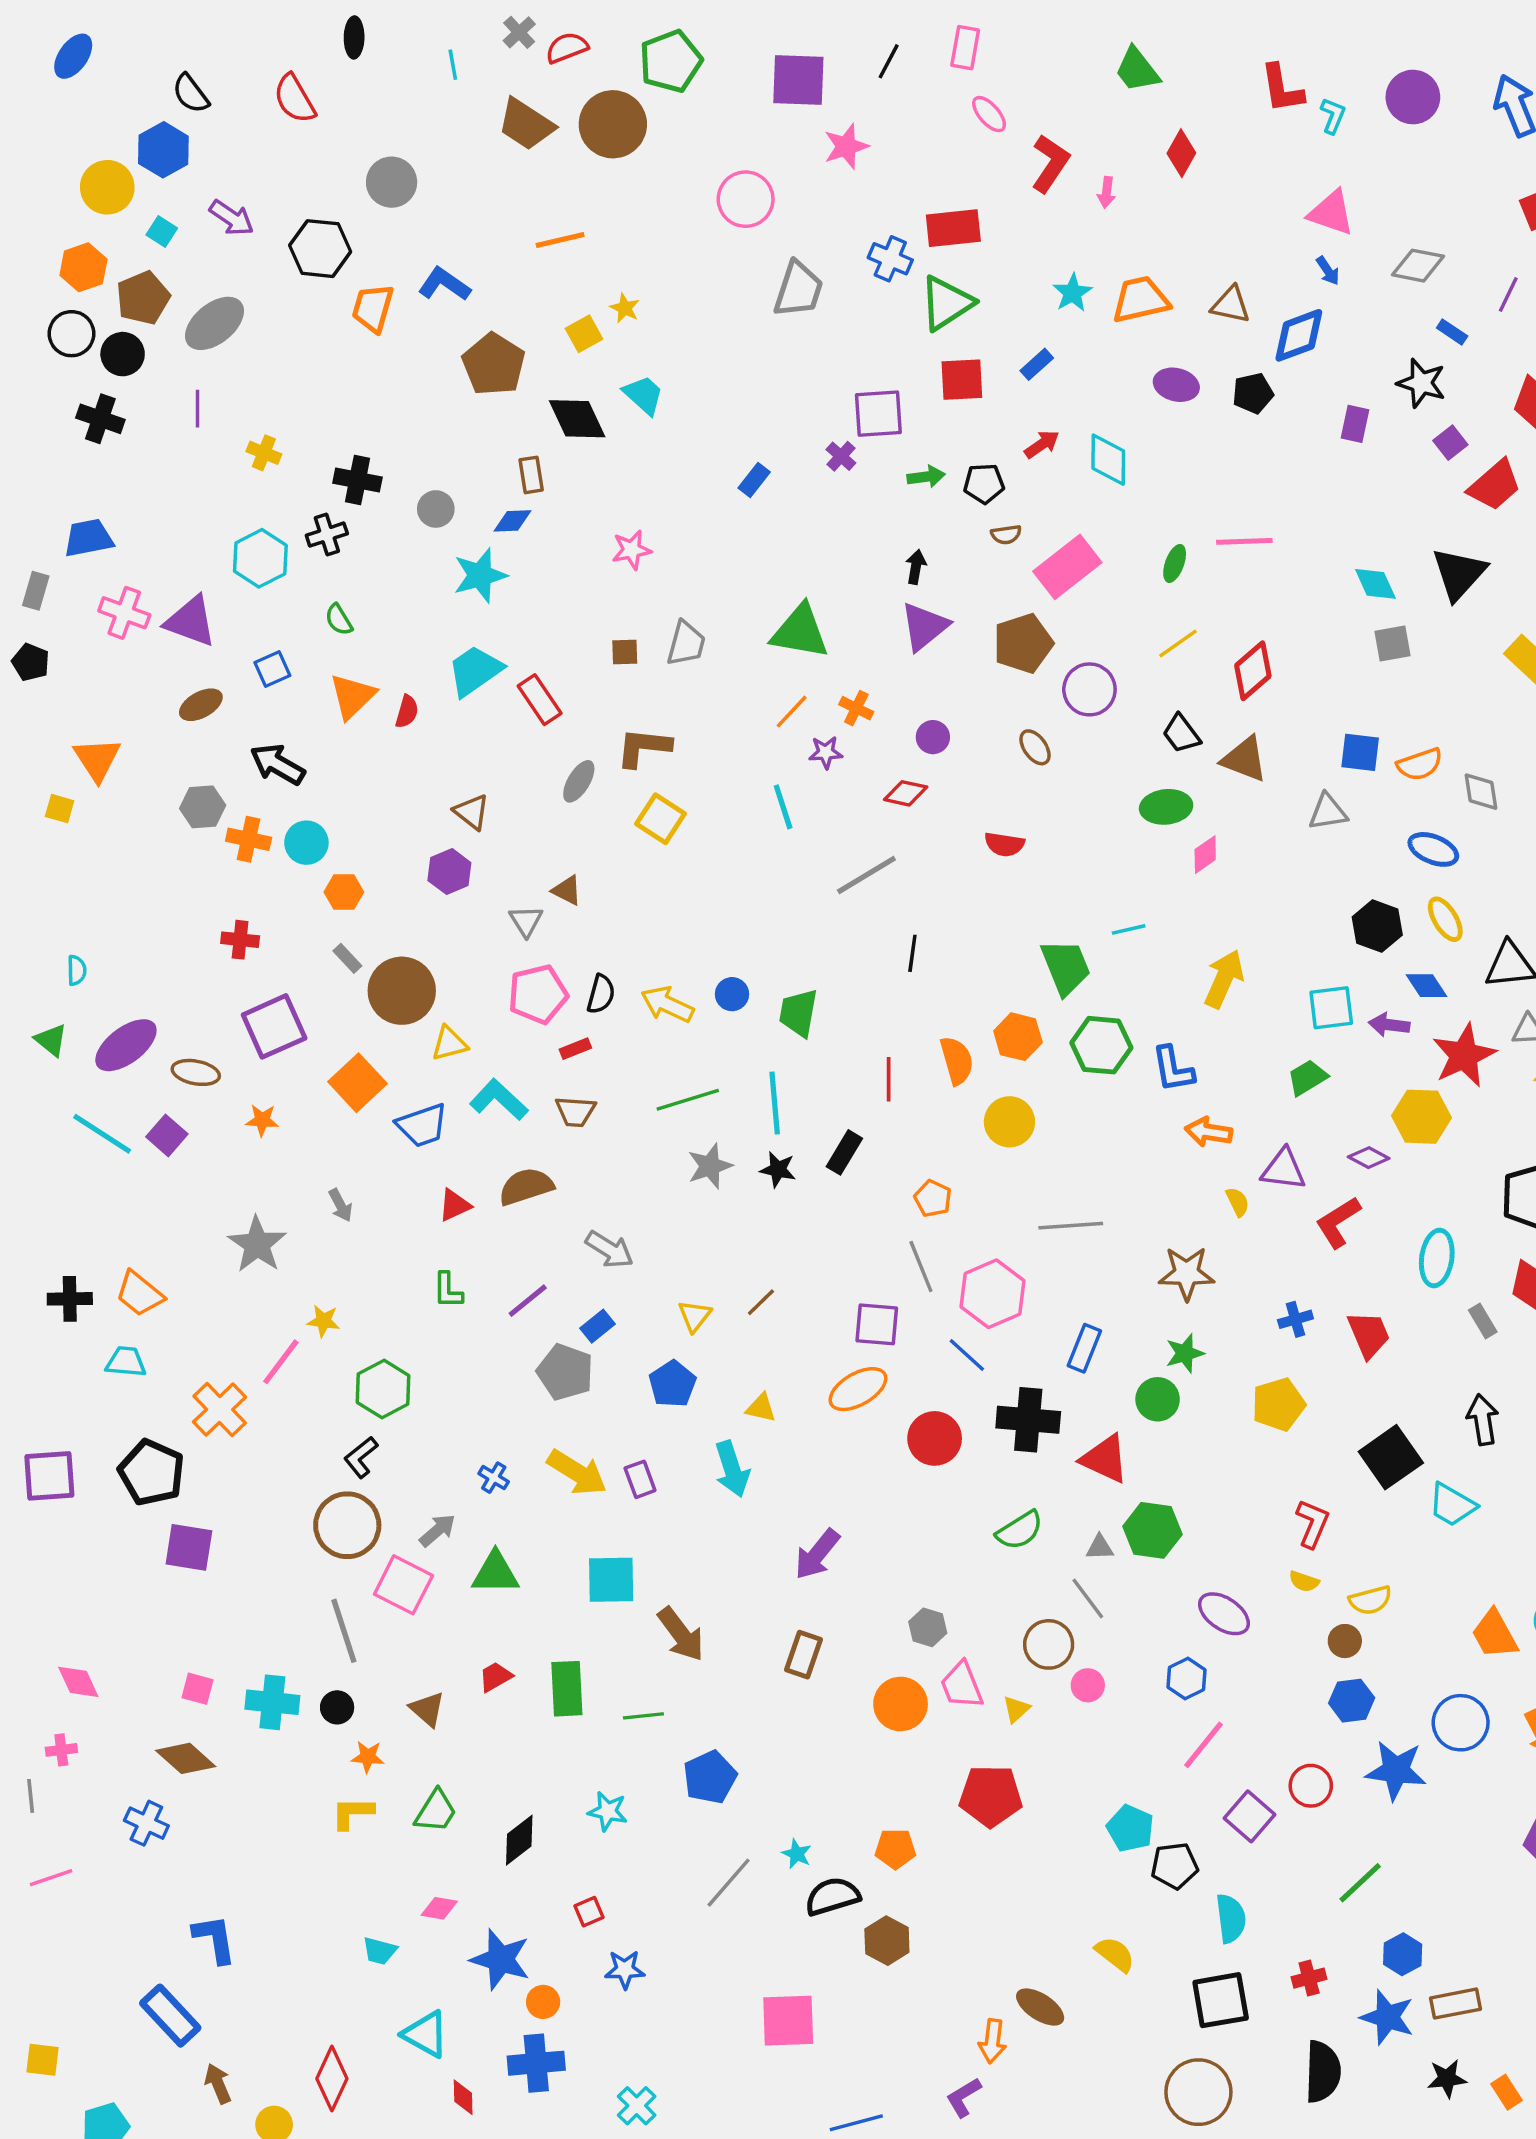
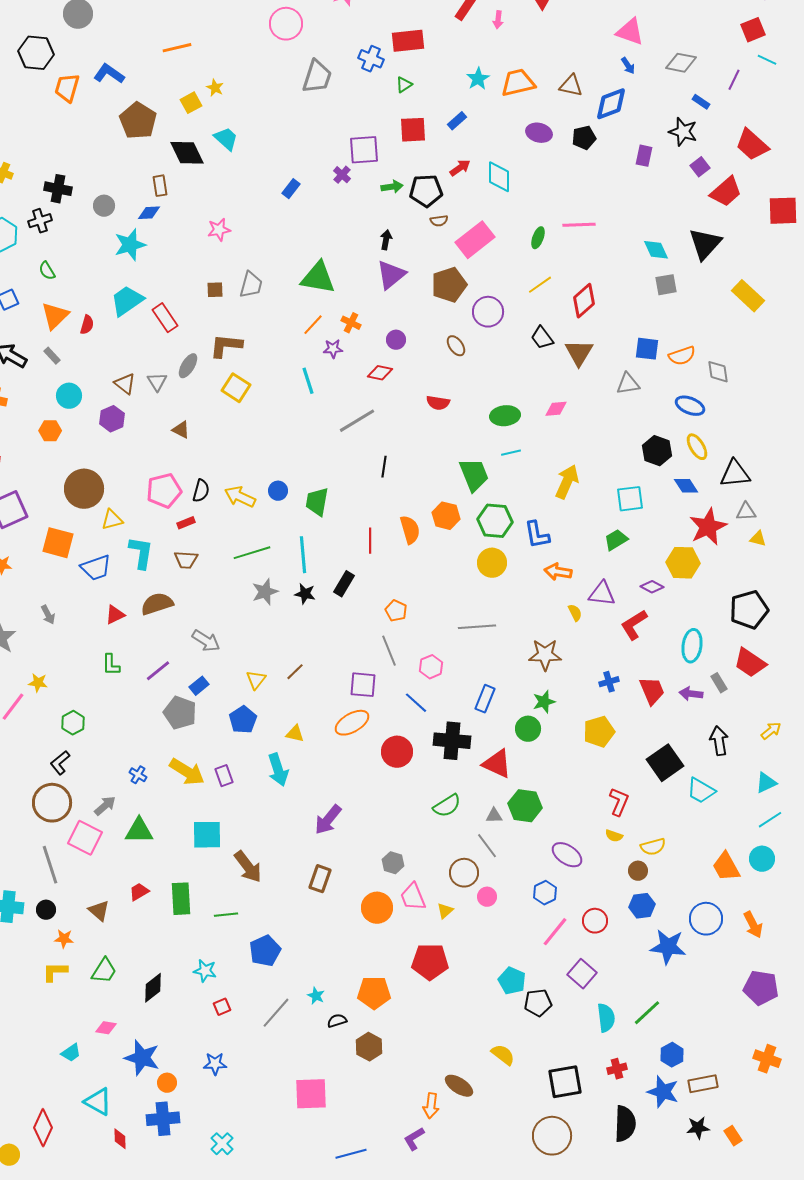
green triangle: (946, 303) -> (404, 85), size x0.5
black pentagon: (984, 483) -> (426, 191), size x1.4
brown triangle: (1244, 759) -> (579, 353), turned 40
green ellipse: (1166, 807) -> (505, 416), moved
cyan circle: (306, 843) -> (69, 396), moved
pink diamond: (1205, 855) -> (556, 409), turned 30
gray triangle: (526, 921) -> (157, 382), moved
gray rectangle: (347, 958) -> (52, 356), moved
purple arrow: (1389, 1025) -> (691, 694), moved
orange square: (357, 1083) -> (58, 543), turned -32
cyan L-shape: (499, 1100) -> (141, 553), turned 56
yellow circle: (1009, 1122) -> (492, 563), moved
pink hexagon: (992, 1294) -> (431, 667), size x0.6
green hexagon: (383, 1389) -> (73, 723), size x0.7
red circle: (1311, 1786) -> (595, 921), moved
orange pentagon: (895, 1849) -> (374, 993), size x1.4
black semicircle: (832, 1896) -> (337, 1021), size x0.6
red square: (589, 1912) -> (222, 1007), moved
cyan semicircle: (1231, 1918) -> (606, 1018), moved
cyan trapezoid: (380, 1951) -> (71, 1053), turned -50

